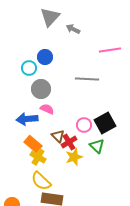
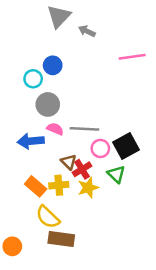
gray line: (87, 79) -> (84, 129), moved
orange rectangle: (33, 144) -> (36, 186), moved
yellow cross: (38, 157) -> (59, 185), moved, turned -35

